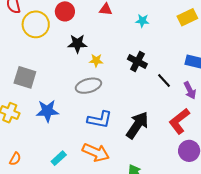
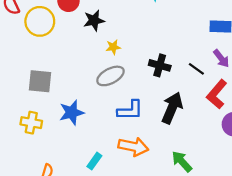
black star: (77, 44) -> (94, 20), moved
black cross: (137, 61) -> (160, 65), moved
black line: (164, 80) -> (196, 69), moved

